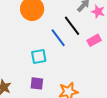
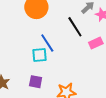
blue line: (58, 38) -> (47, 43), moved

